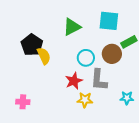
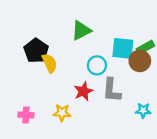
cyan square: (109, 21) -> (123, 48), moved
brown circle: (112, 54) -> (140, 61), moved
yellow star: (85, 100) -> (62, 113), moved

